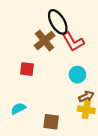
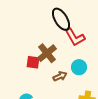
brown cross: (45, 41) -> (47, 53), moved
brown arrow: (86, 97) -> (60, 76), moved

